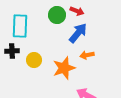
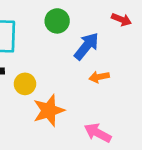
red arrow: (77, 11) -> (121, 20), moved
orange star: (64, 68) -> (49, 110), moved

